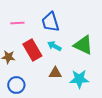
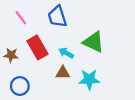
pink line: (17, 23) -> (21, 18), turned 56
cyan arrow: (54, 46) -> (66, 53), moved

